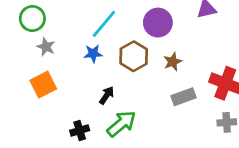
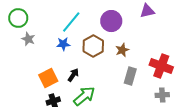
orange square: (43, 85) -> (48, 78), moved
gray rectangle: (183, 97) -> (130, 76), turned -54

